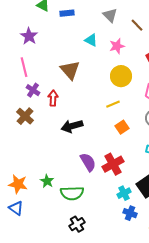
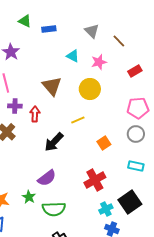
yellow circle: (121, 76) -> (90, 89), moved
purple cross: (33, 90) -> (15, 106), turned -32
yellow line: (113, 104) -> (78, 120), moved
black arrow: (72, 126) -> (54, 142), turned -30
purple semicircle: (88, 162) -> (47, 178), moved, turned 84

